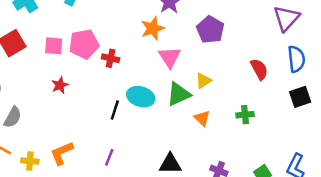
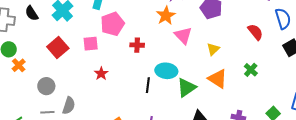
pink pentagon: (84, 44) -> (112, 24), moved
green triangle: (179, 94) -> (186, 88), moved
green cross: (245, 115) -> (251, 70), turned -32
orange triangle: (202, 118) -> (218, 79), size x1.5

